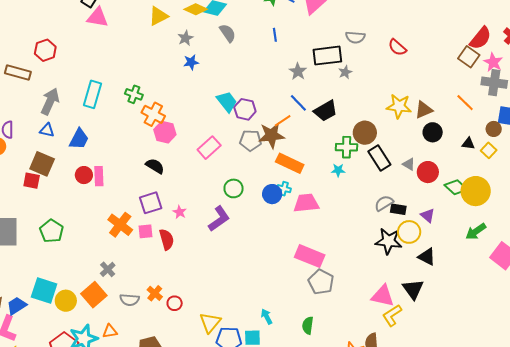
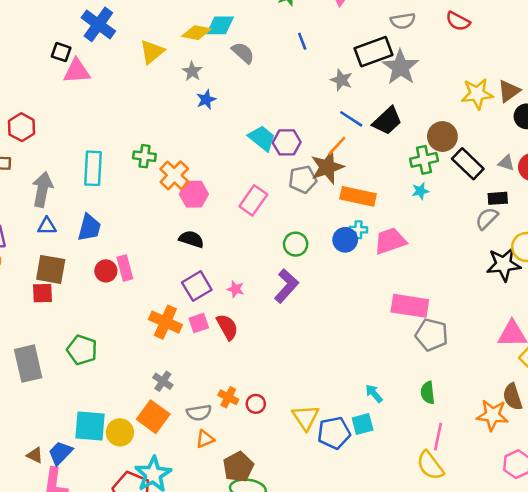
gray star: (345, 72) -> (400, 67), size x2.0
orange cross: (153, 114) -> (174, 175), turned 30
black rectangle: (398, 209) -> (498, 198), moved
orange triangle: (110, 331) -> (205, 439), moved

